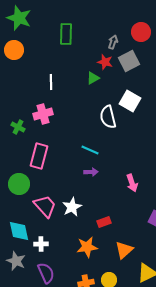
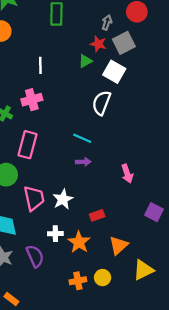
white square: (130, 101) -> (114, 72), moved
white semicircle: (108, 117) -> (101, 103), turned 35
pink trapezoid: (45, 206) -> (34, 198), turned 30
white cross: (41, 244) -> (55, 234), moved
orange star: (87, 247) -> (79, 242), turned -30
purple semicircle: (46, 273) -> (35, 256), moved

